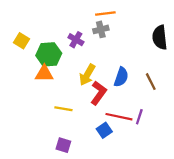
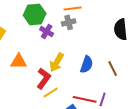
green hexagon: (49, 54) -> (35, 14), moved
red L-shape: (99, 93) -> (44, 78), moved
yellow line: (63, 109) -> (51, 92), moved, turned -42

